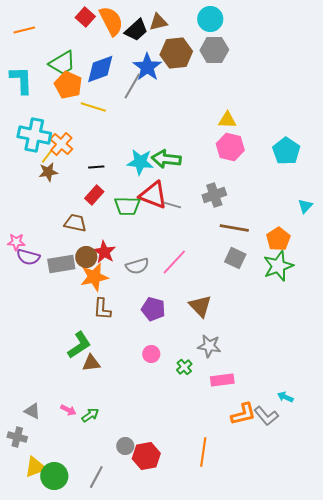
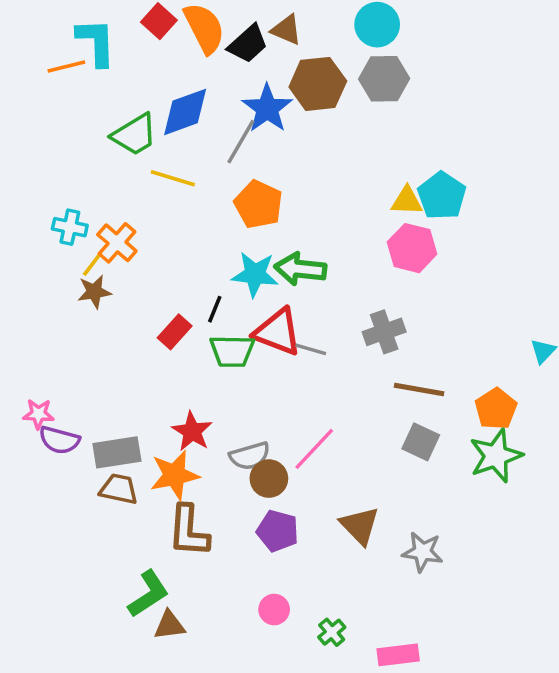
brown triangle: (158, 22) -> (286, 30), turned 36
orange line: (24, 30) -> (66, 66), moved
green trapezoid: (62, 63) -> (134, 135), moved
cyan L-shape: (21, 80) -> (96, 42), moved
orange pentagon: (68, 85) -> (258, 204), moved
cyan cross: (34, 135) -> (70, 227), size x0.6
cyan pentagon: (286, 151) -> (442, 196), moved
black line: (96, 167) -> (215, 309), moved, turned -63
brown trapezoid: (75, 223) -> (119, 489), moved
brown circle: (86, 257) -> (269, 479), moved
brown L-shape: (102, 309) -> (189, 531), size x1.4
gray star: (209, 346) -> (423, 552), moved

